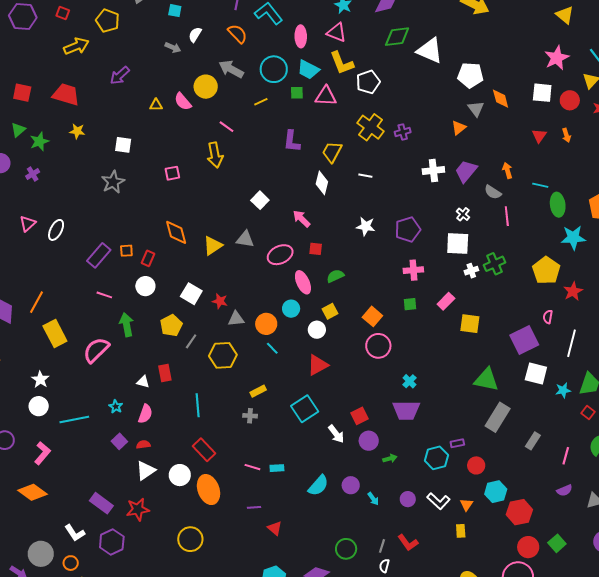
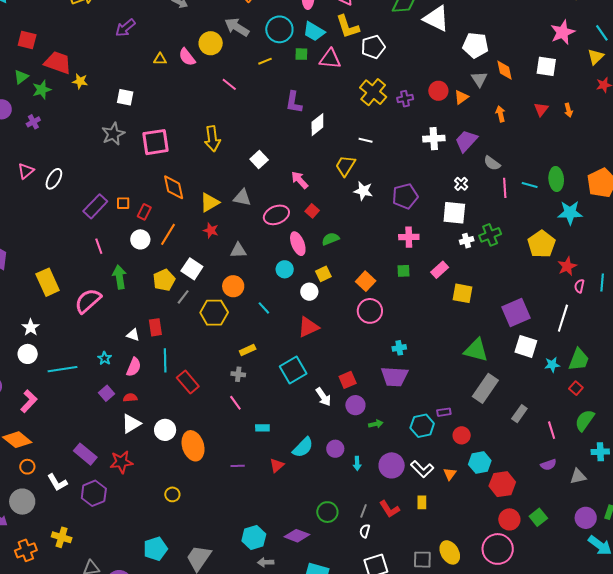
red trapezoid: (66, 94) -> (58, 63), moved
red circle: (570, 100) -> (438, 91), moved
yellow trapezoid: (332, 152) -> (345, 166), moved
yellow arrow: (215, 155) -> (212, 139), moved
orange arrow: (507, 170) -> (500, 114), moved
pink square: (172, 173) -> (155, 142), moved, size x1.8
white diamond: (322, 183) -> (317, 125), moved, turned 35
cyan line: (540, 185) -> (530, 185), moved
red square: (316, 249) -> (312, 211), turned 32
white square: (191, 294) -> (192, 269), moved
pink line: (104, 295) -> (99, 246), turned 49
red star: (220, 301) -> (211, 230), moved
orange line: (37, 302) -> (168, 234), moved
pink semicircle: (548, 317) -> (579, 286), moved
gray triangle: (236, 319) -> (238, 250), moved
orange circle: (266, 324) -> (233, 286), moved
cyan cross: (410, 381) -> (399, 348), turned 32
cyan line: (198, 405) -> (165, 360), moved
red rectangle: (204, 450) -> (188, 382), moved
pink line: (566, 456) -> (552, 430), turned -36
pink line: (252, 467) -> (235, 403), moved, turned 35
cyan arrow: (373, 499) -> (357, 463), turned 32
purple circle: (408, 499) -> (392, 465), size x1.6
red triangle: (275, 528) -> (277, 465), moved, turned 35
yellow rectangle: (461, 531) -> (422, 502), moved
yellow circle: (190, 539) -> (172, 494), size x0.6
orange circle: (71, 563) -> (27, 467), moved

